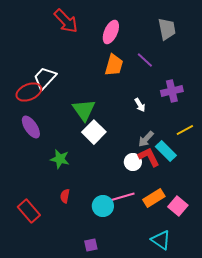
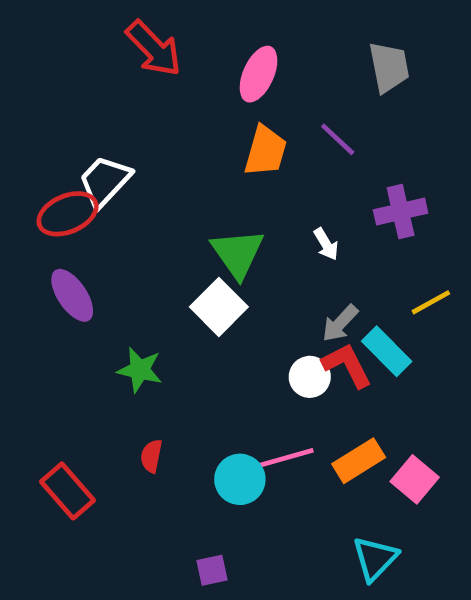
green triangle: (84, 110) -> (238, 253), moved
cyan triangle: (161, 240) -> (375, 559), turned 40

